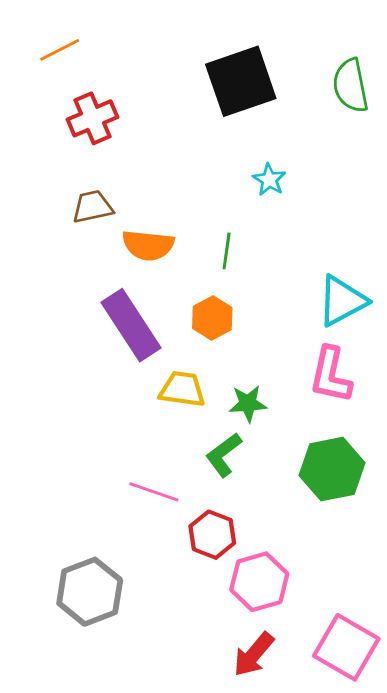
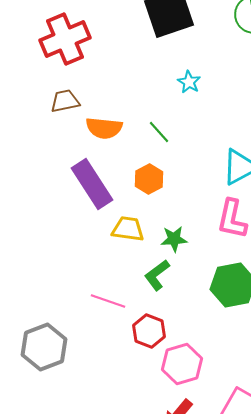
red cross: (92, 118) -> (65, 39), size x1.4
green line: (227, 251) -> (159, 132), turned -50
gray hexagon: (90, 592) -> (44, 347), moved

